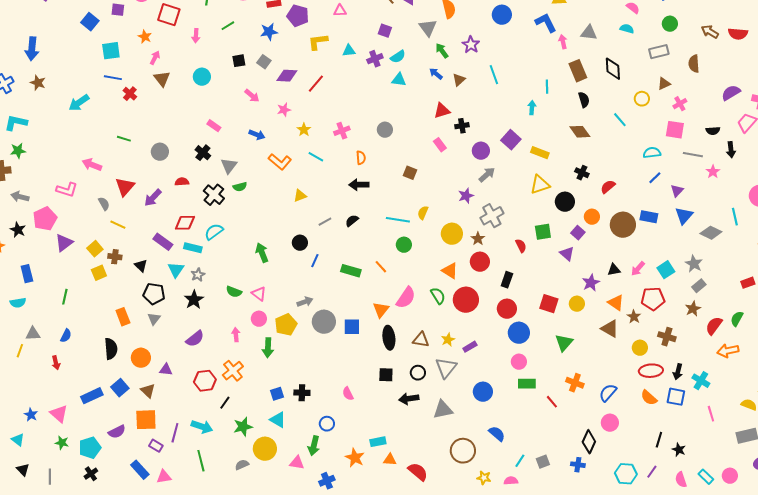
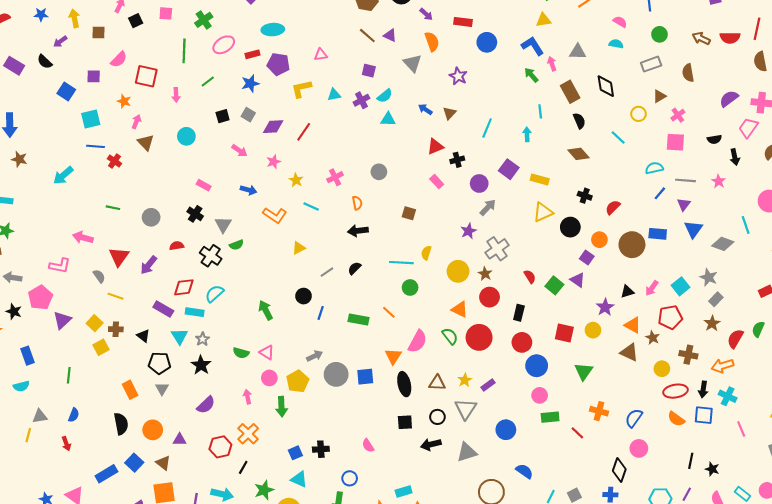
green arrow: (442, 51) -> (531, 75), moved
cyan line: (494, 75) -> (487, 128), moved, turned 48
gray line: (693, 155) -> (685, 180), moved
green square: (543, 232) -> (554, 285), moved, turned -36
orange arrow: (728, 351) -> (723, 366), moved

